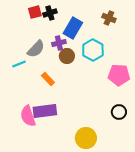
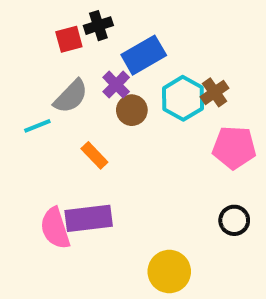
red square: (35, 12) -> (69, 39), moved
brown cross: (109, 18) -> (215, 92), moved, turned 32
blue rectangle: (73, 28) -> (144, 55), turned 30
purple cross: (59, 43) -> (116, 85), turned -32

